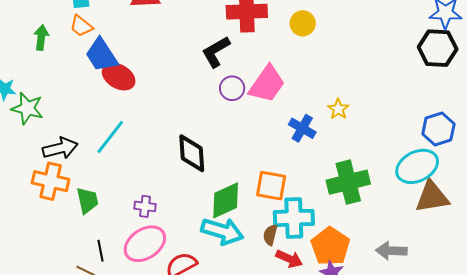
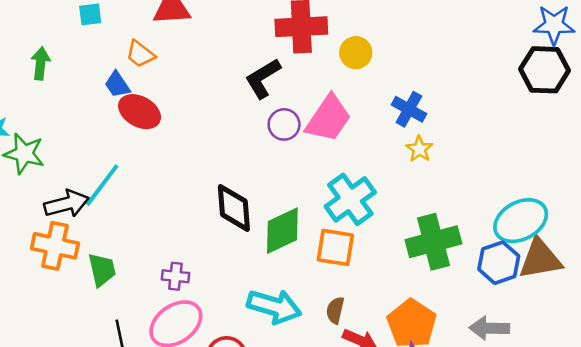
yellow circle: (303, 23) -> (356, 53), moved
orange trapezoid: (81, 26) -> (140, 54), moved
blue trapezoid: (101, 55) -> (117, 84), size x0.6
blue cross: (302, 128) -> (409, 109), moved
blue hexagon: (438, 129) -> (499, 263), moved
cyan line: (110, 137) -> (102, 185), moved
green diamond: (226, 200) -> (282, 231), moved
cyan cross: (294, 218) -> (350, 199), moved, turned -33

